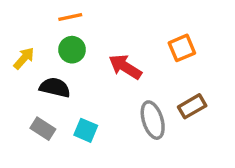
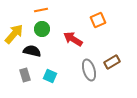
orange square: (182, 48) -> (98, 20), moved
yellow arrow: (24, 58) -> (14, 34), size x1.5
gray rectangle: (43, 129) -> (25, 75), turned 40

